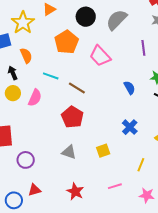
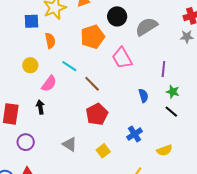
purple line: (143, 48) -> (163, 69), moved
black arrow: (13, 73) -> (40, 107), moved
yellow circle: (13, 93) -> (30, 65), moved
red pentagon: (72, 117) -> (97, 114), moved
yellow square: (103, 151) -> (103, 151), turned -32

